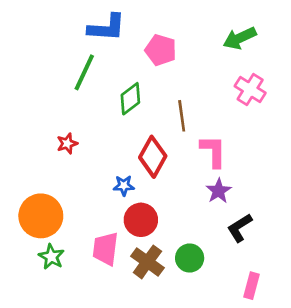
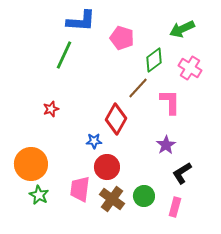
green diamond: (130, 99) -> (154, 60), moved
brown line: (182, 116) -> (138, 88), turned 50
pink L-shape: (213, 151) -> (170, 102), moved
pink rectangle: (251, 286) -> (175, 207), moved

